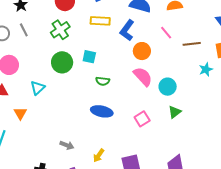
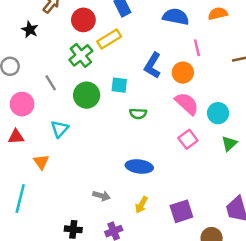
yellow rectangle: (100, 21) -> (109, 39), moved, turned -30
gray line: (24, 30) -> (51, 83), moved
blue L-shape: (127, 30) -> (153, 65), moved
pink line: (166, 33) -> (197, 48), moved, turned 32
blue ellipse: (102, 111) -> (139, 166), moved
pink square: (142, 119) -> (188, 139), moved

